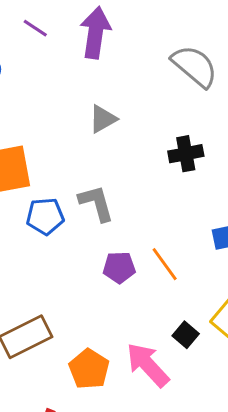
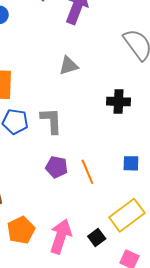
black square: (186, 335) -> (97, 237), moved
pink arrow: (148, 365) -> (61, 236), turned 48

